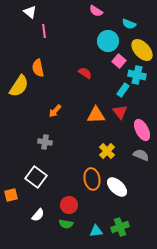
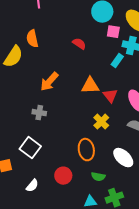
pink square: (119, 61) -> (113, 32), turned -32
orange arrow: (55, 111) -> (49, 82), size x1.5
red triangle: (120, 112) -> (110, 96), moved
white ellipse: (117, 187) -> (123, 158), moved
green semicircle: (66, 224) -> (98, 177), moved

